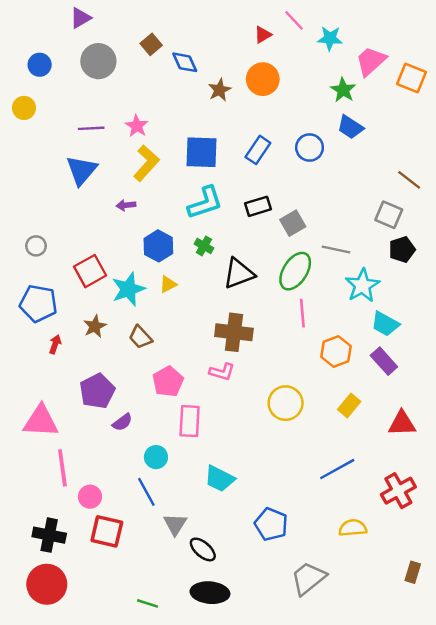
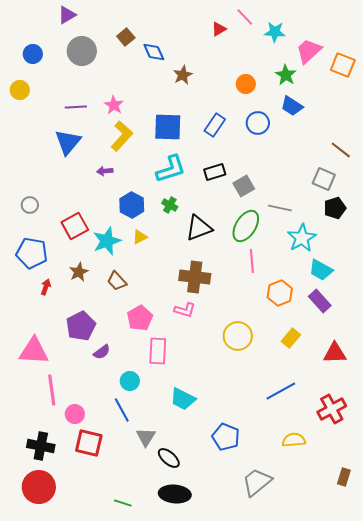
orange circle: (263, 79) -> (246, 84), moved, size x0.7

